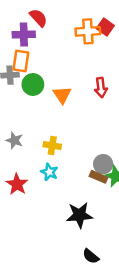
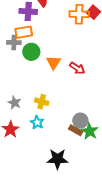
orange rectangle: (21, 61) -> (24, 32), turned 66
red arrow: (101, 88) -> (77, 68), moved, turned -56
gray star: (14, 140) -> (15, 103), moved

